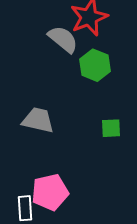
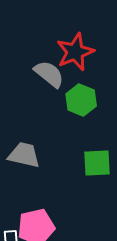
green square: (111, 128) -> (97, 163), size x1.4

